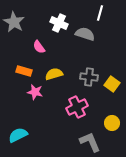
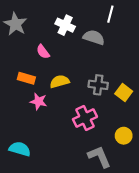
cyan semicircle: (18, 135) -> (20, 149), turned 42

